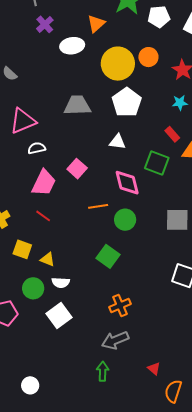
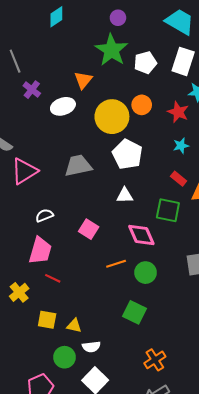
pink triangle: (23, 121) -> (24, 171), moved
pink trapezoid: (44, 183) -> (40, 251), moved
red line: (43, 216) -> (53, 278), moved

